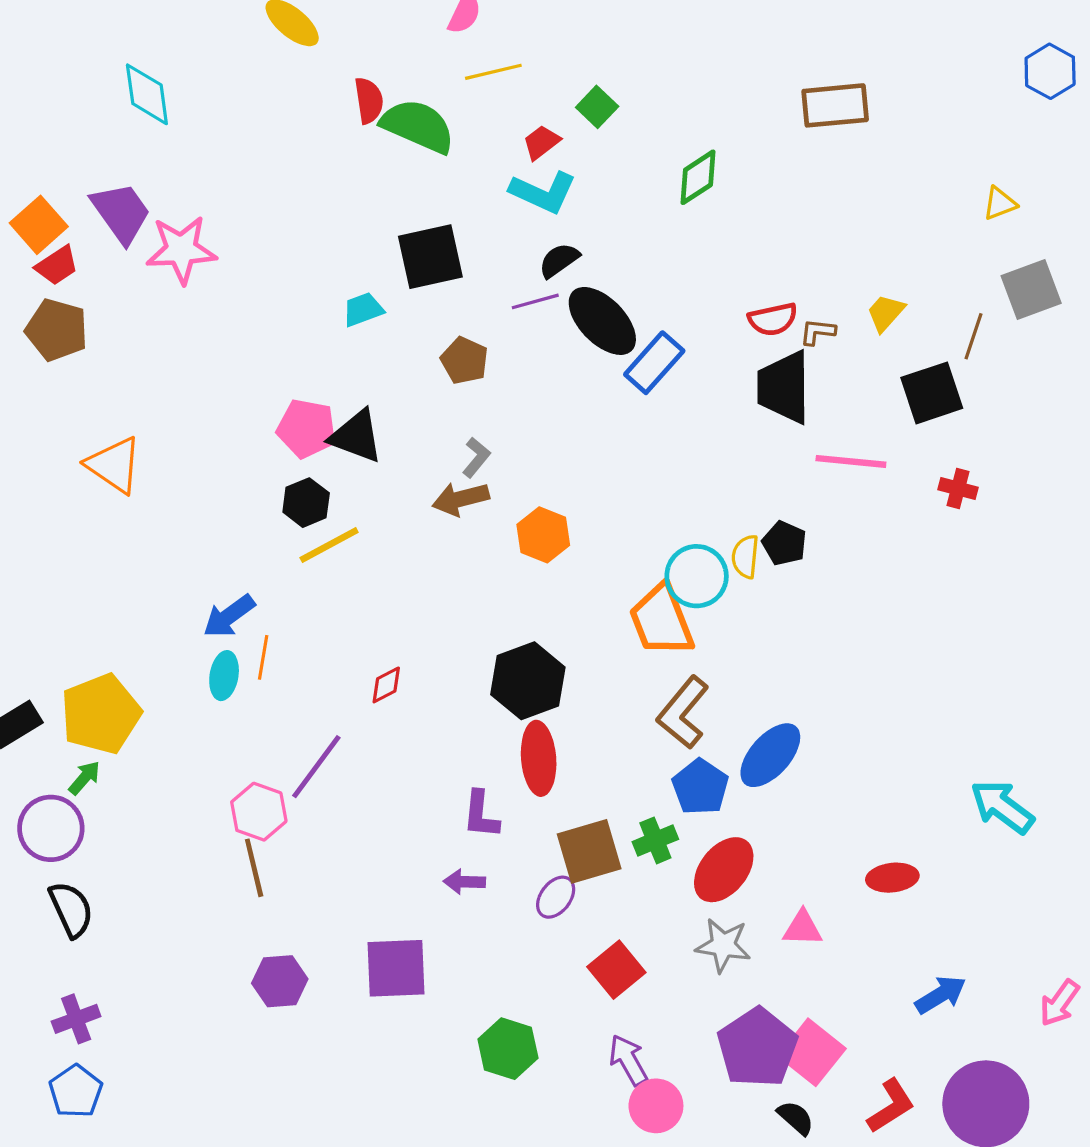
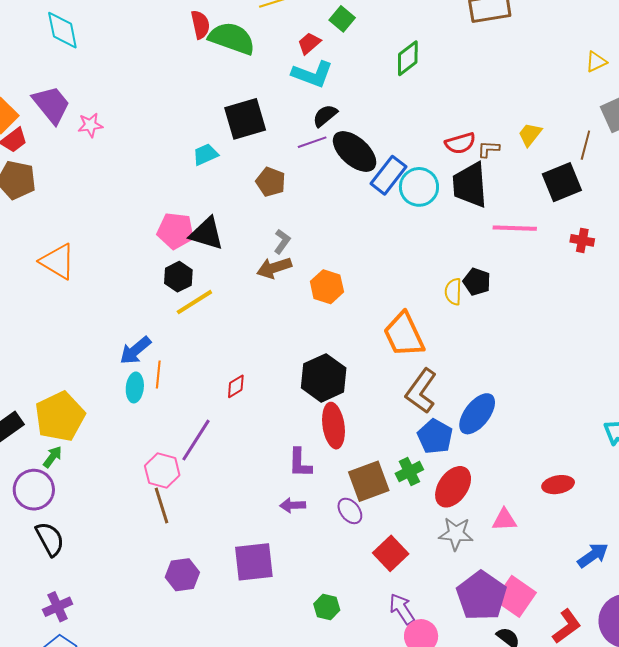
pink star: (181, 250) -> (90, 125), size x0.6
cyan circle: (697, 576) -> (419, 187), moved
purple ellipse: (556, 897) -> (350, 511), turned -72
green hexagon: (508, 1049) -> (327, 607), size x0.7

